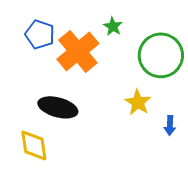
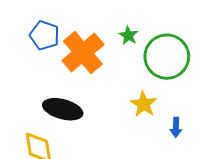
green star: (113, 26) -> (128, 35), moved

